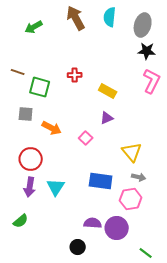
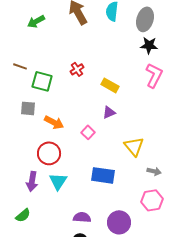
red cross: (75, 75) -> (77, 69), turned -32
red circle: (31, 159) -> (49, 153), moved
gray arrow: (139, 177) -> (154, 171), moved
pink hexagon: (131, 199) -> (152, 200), moved
purple semicircle: (93, 223) -> (82, 217), moved

